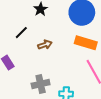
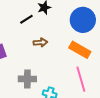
black line: (21, 33) -> (26, 19), moved

